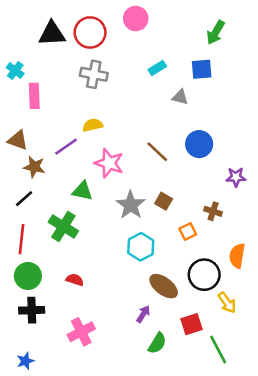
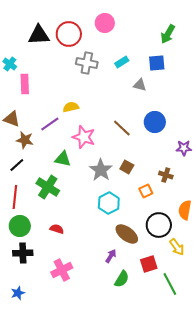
gray cross: (94, 74) -> (87, 63), moved

